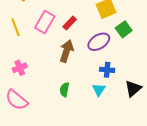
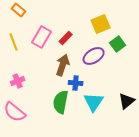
blue cross: (107, 70) -> (76, 83), moved
green semicircle: (64, 90) -> (61, 102), size x1.6
cyan triangle: (99, 90) -> (94, 102), size x1.5

